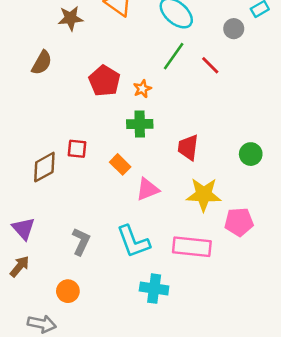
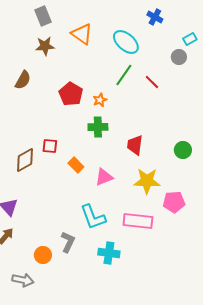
gray circle: (234, 29) -> (179, 57), moved
orange rectangle: (120, 164) -> (76, 165), moved
gray L-shape: (81, 242) -> (68, 242), moved

